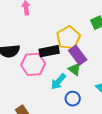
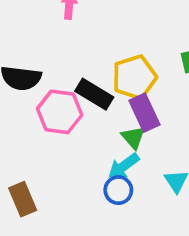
black rectangle: (49, 51) -> (94, 94), turned 30
cyan arrow: (58, 82) -> (124, 166), moved

